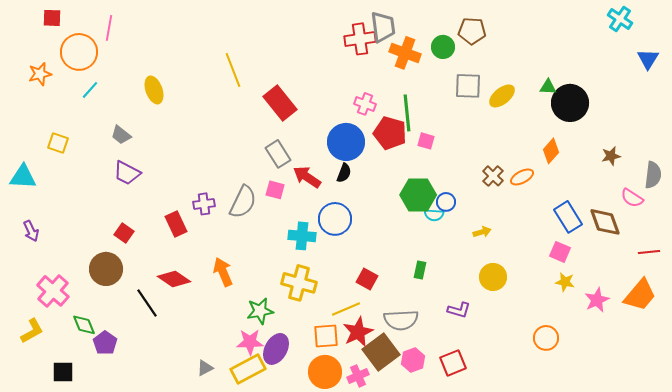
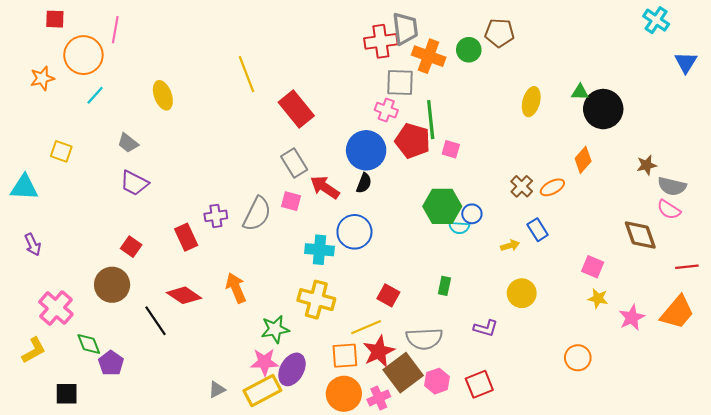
gray square: (468, 86) -> (400, 83), moved
yellow ellipse: (502, 96) -> (531, 102), turned -36
gray semicircle: (653, 175) -> (672, 186), moved, turned 96
blue rectangle: (568, 217) -> (538, 230), moved, size x0.7

